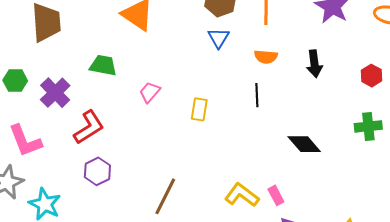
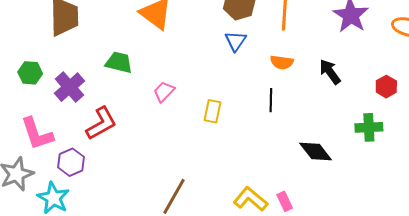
black arrow: (314, 64) -> (330, 72), turned 148
green cross: (368, 126) -> (369, 127), moved
purple hexagon: (97, 171) -> (71, 162), moved

